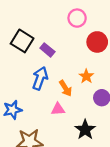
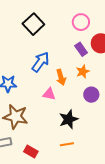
pink circle: (77, 18) -> (81, 22), moved
purple rectangle: (47, 50) -> (81, 49), moved

